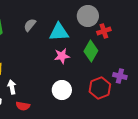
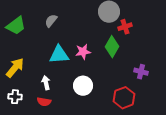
cyan triangle: (59, 32) -> (59, 55), moved
white arrow: (12, 87) -> (46, 83), moved
red hexagon: (100, 88) -> (124, 98), moved

